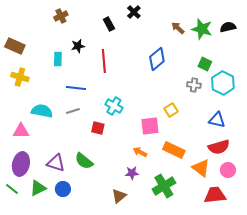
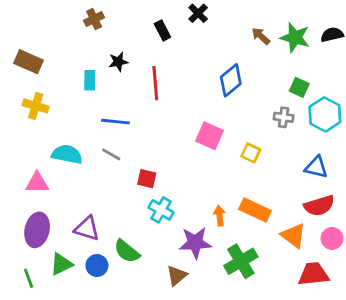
cyan cross: (114, 106) -> (161, 210), moved
yellow square: (171, 110) -> (251, 153), turned -32
gray line: (73, 111) -> (111, 154), turned 48
pink square: (150, 126) -> (209, 136), moved, turned 30
orange arrow: (140, 152) -> (219, 216), moved, turned 56
green semicircle: (84, 161) -> (127, 251), moved
purple star: (132, 173) -> (195, 243), size x1.6
green line: (12, 189) -> (29, 278), moved, turned 32

